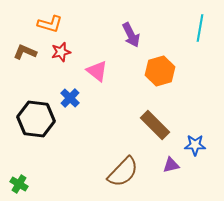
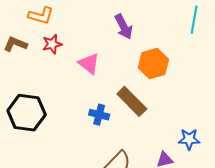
blue cross: (70, 98) -> (99, 115), moved, turned -30
brown rectangle: (155, 125) -> (132, 101), moved

